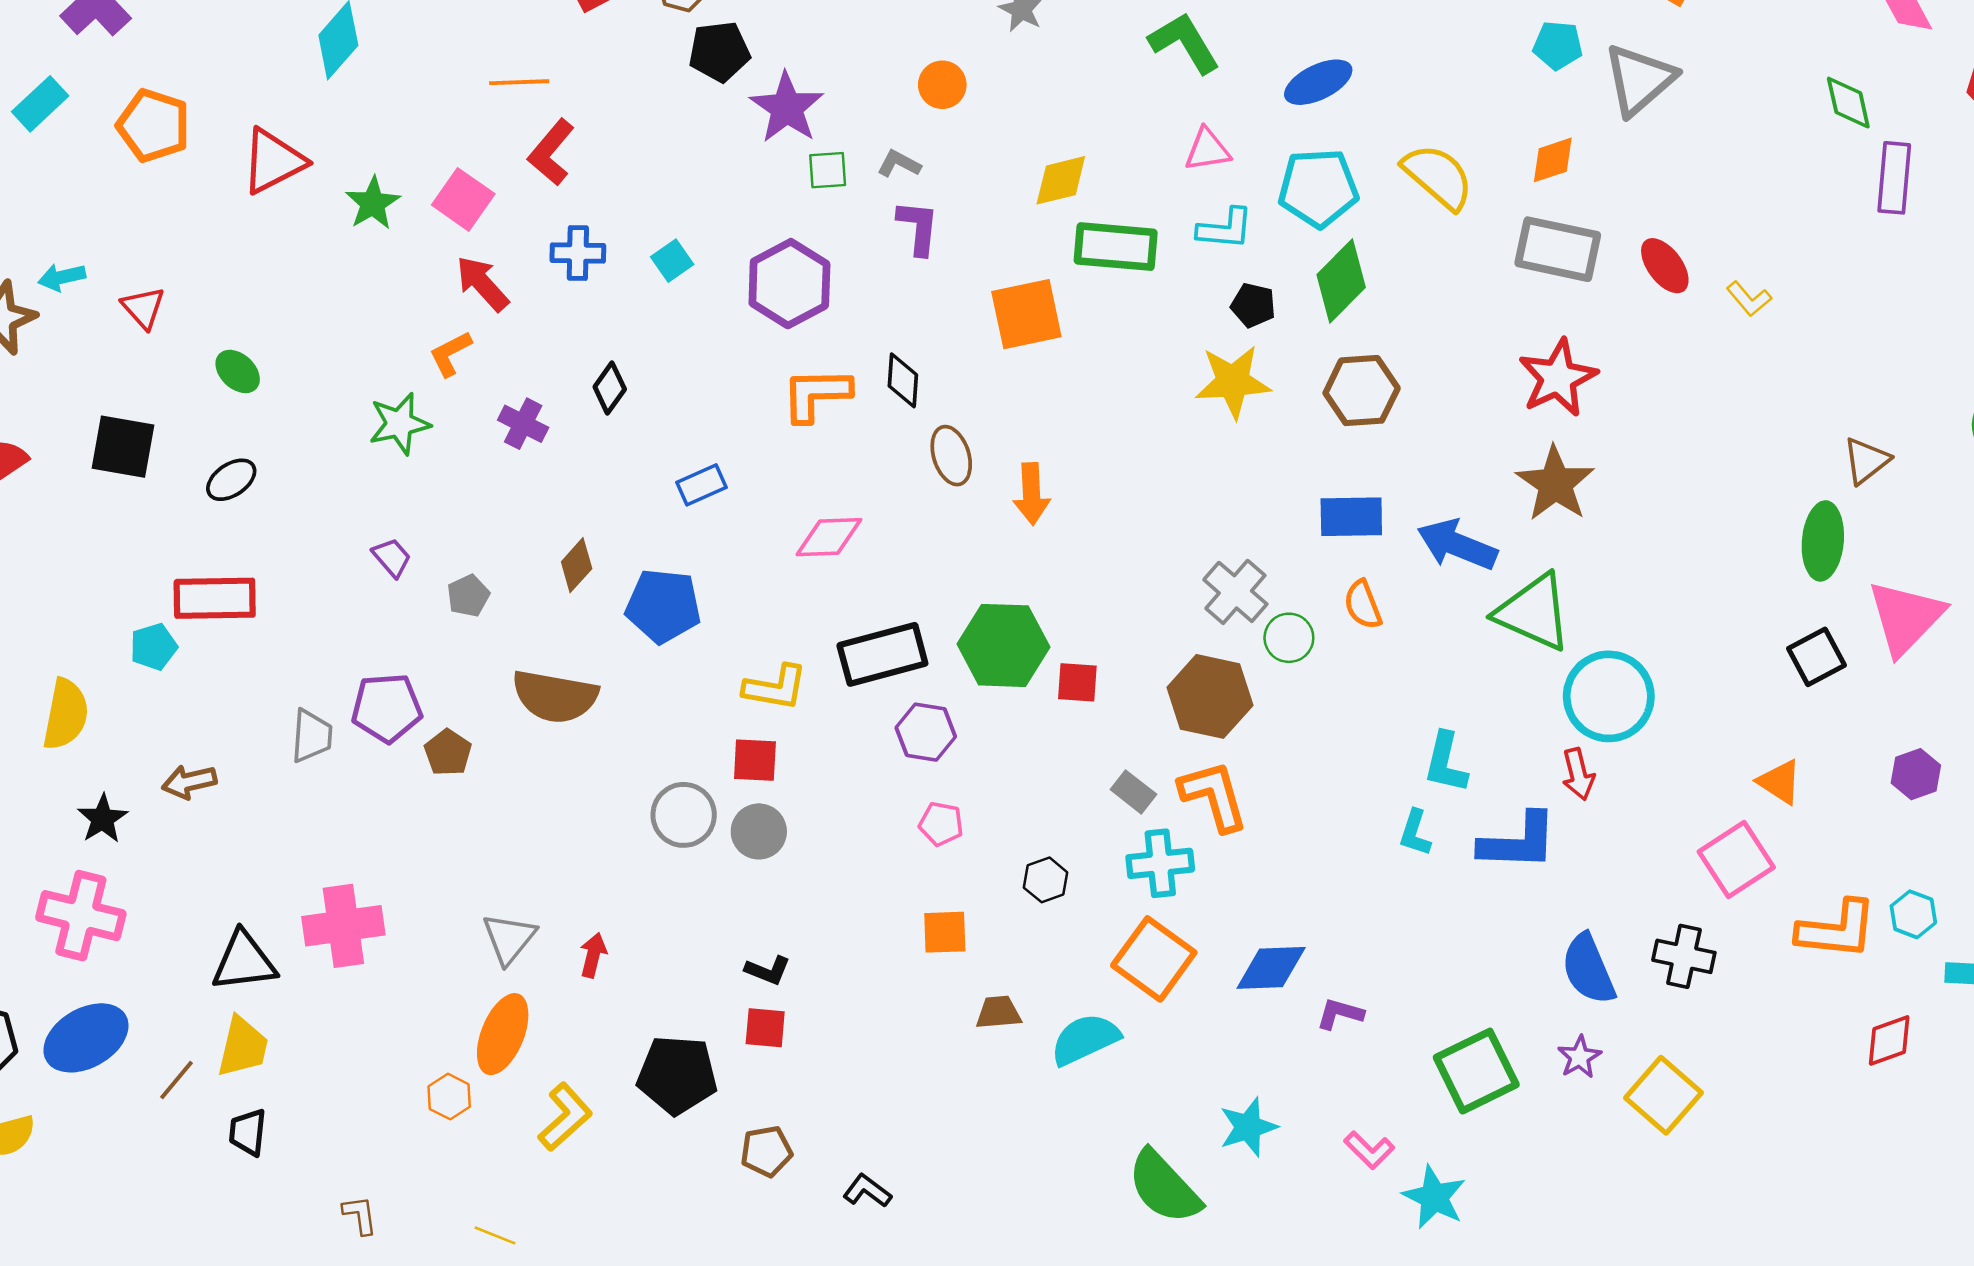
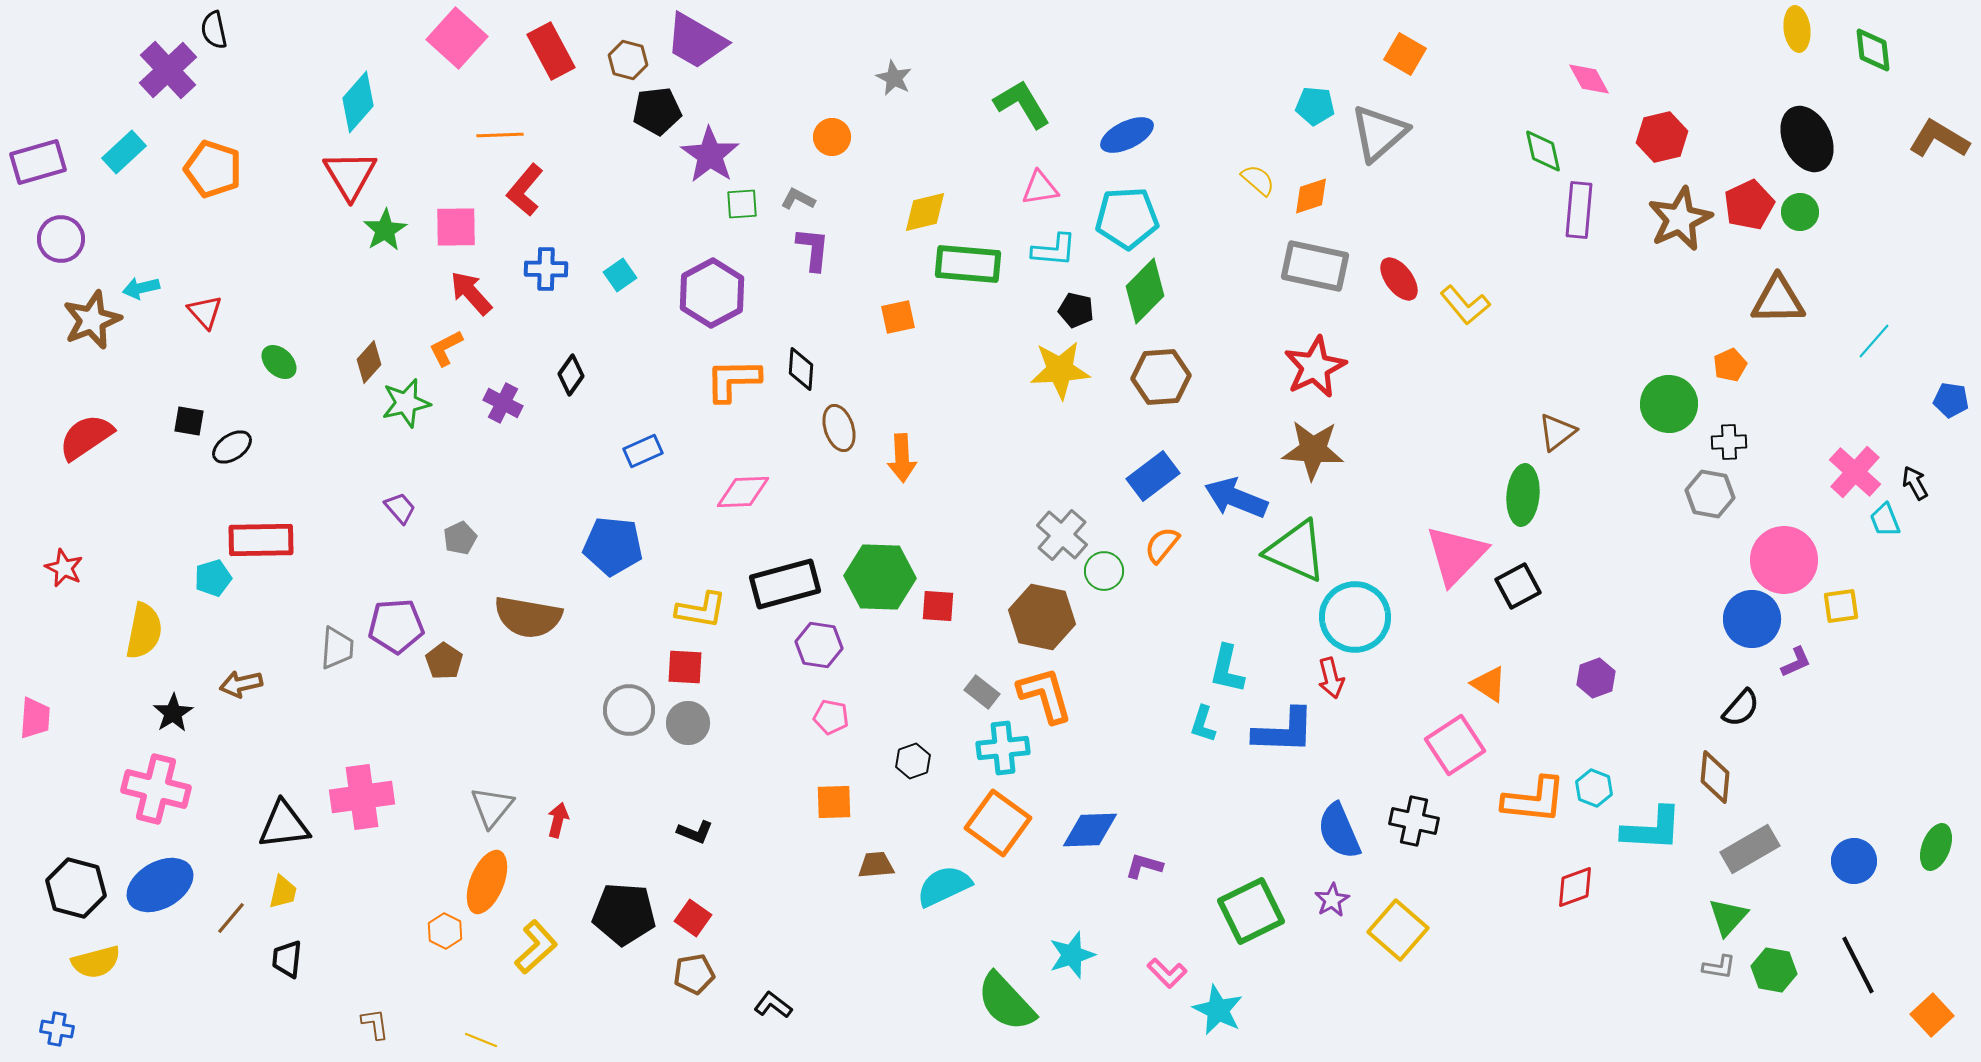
red triangle: (273, 161) -> (350, 175), moved, turned -34
yellow semicircle: (1438, 176) -> (1258, 180), moved, size x0.6
pink square: (463, 199) -> (456, 227), turned -36
yellow L-shape: (1749, 299) -> (1465, 305), size x1.4
orange square: (1026, 314) -> (898, 317), size x0.6
black square: (123, 447) -> (189, 421), size x0.6
black ellipse: (231, 480) -> (232, 447), moved
brown star: (1555, 484) -> (1313, 450), turned -30
blue rectangle: (1351, 517) -> (1153, 476), turned -36
brown diamond: (577, 565) -> (369, 362), moved
orange semicircle: (1363, 605) -> (1162, 545), turned 60
pink triangle: (1906, 617) -> (1456, 555), moved
red square: (765, 1028) -> (693, 918), moved, turned 30
yellow trapezoid: (243, 1047) -> (283, 892), size x0.7

